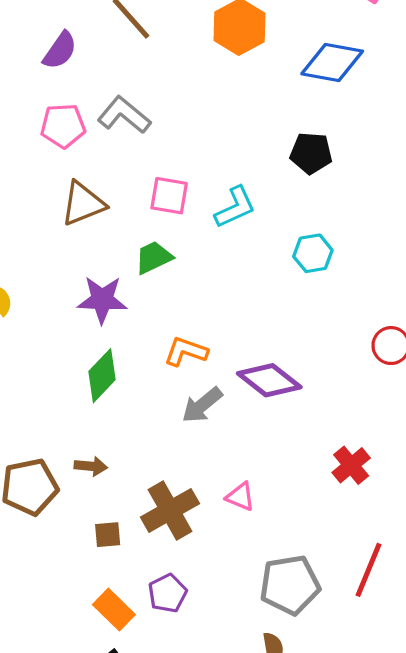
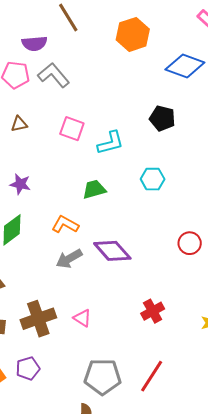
purple semicircle: (60, 50) -> (34, 43), moved, turned 40
brown triangle: (83, 204) -> (19, 124), size x0.6
green trapezoid: (154, 257) -> (94, 189), moved
purple star: (102, 300) -> (20, 184), size x0.7

